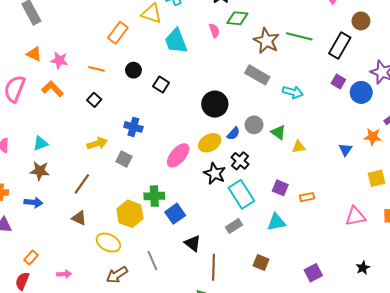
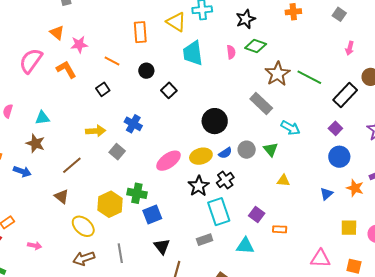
orange rectangle: (118, 33) -> (140, 32), turned -55
pink star: (59, 60) -> (79, 44), turned -30
blue circle: (361, 92) -> (339, 157), moved
green triangle: (278, 132) -> (271, 149), moved

